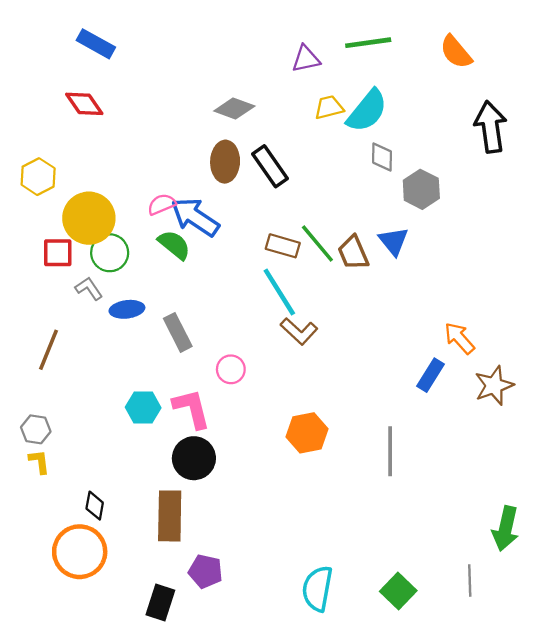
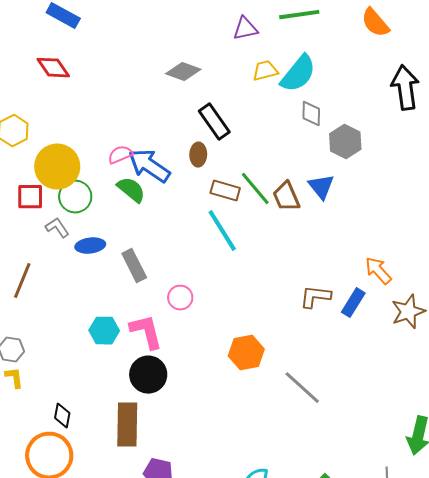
brown ellipse: (225, 162) -> (198, 155), moved, size x0.7
brown L-shape: (299, 331) -> (315, 297), moved, turned 144
gray line: (390, 451) -> (302, 388), moved, turned -48

